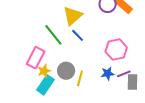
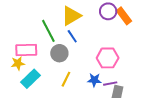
pink rectangle: (36, 58) -> (26, 50), turned 50
yellow star: (44, 71) -> (18, 63), moved
gray circle: (66, 71) -> (59, 53), moved

